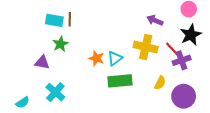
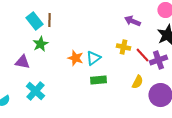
cyan rectangle: (54, 20) -> (34, 21), turned 42
yellow cross: (146, 47) -> (123, 47), size x0.6
red line: (172, 49) -> (142, 55), moved
green rectangle: (120, 81) -> (98, 80), size x0.7

